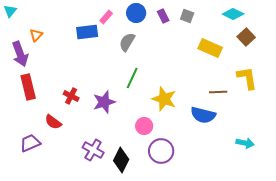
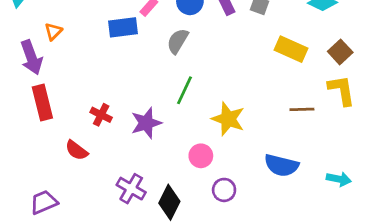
brown square: (246, 37) -> (340, 52), moved
blue semicircle: (203, 115) -> (281, 165), moved
purple trapezoid: (30, 143) -> (44, 202), moved
purple circle: (161, 151) -> (224, 190), size x0.7

